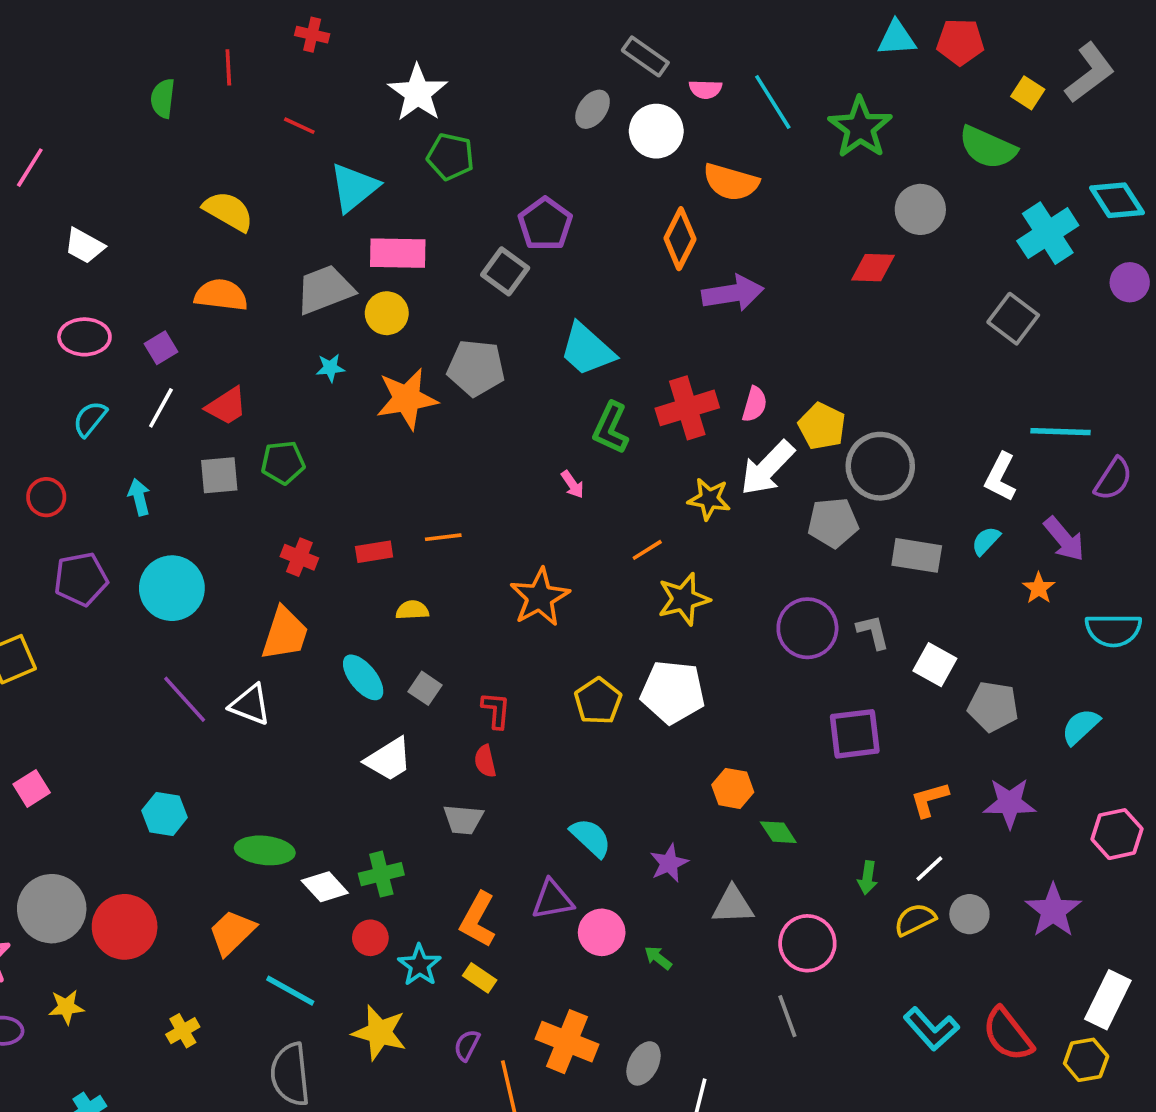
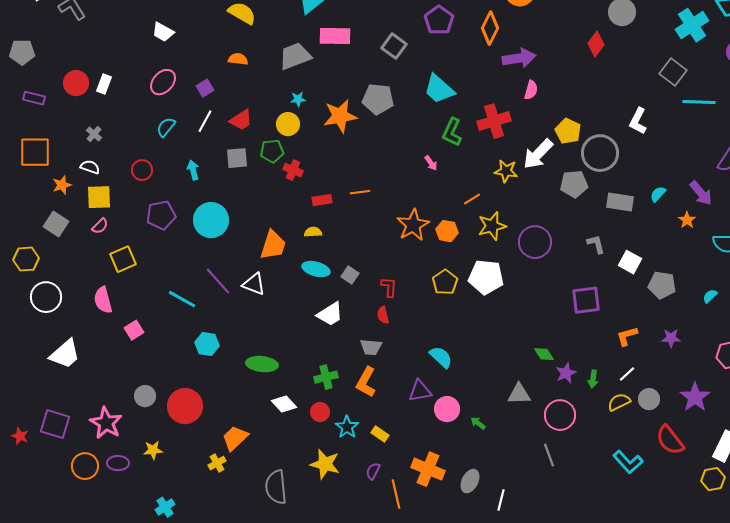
purple pentagon: (545, 224) -> (439, 20), moved
red diamond: (873, 268) -> (596, 44), turned -55
orange semicircle: (221, 295) -> (238, 59), size x0.7
yellow circle: (387, 313) -> (288, 124), moved
pink ellipse: (84, 337) -> (163, 82), turned -48
pink semicircle: (755, 404) -> (531, 90), moved
cyan line: (1061, 432) -> (699, 102), moved
white L-shape: (1000, 477) -> (638, 121), moved
red cross: (299, 557) -> (293, 170), moved
yellow semicircle: (412, 610) -> (313, 232), moved
purple circle: (807, 628) -> (535, 242), moved
cyan ellipse: (363, 677) -> (316, 269), turned -36
cyan semicircle: (1081, 727) -> (710, 296), size x0.7
orange hexagon: (733, 788) -> (447, 231), moved
purple star: (1010, 803) -> (671, 338), size x0.7
purple star: (669, 863) -> (566, 373), moved
white diamond: (325, 887) -> (284, 404), moved
gray circle: (52, 909) -> (145, 396), size x0.6
orange L-shape: (478, 920) -> (366, 382), moved
orange trapezoid: (232, 932) -> (235, 438), moved
cyan line: (290, 991) -> (182, 299), moved
red semicircle: (1008, 1034) -> (670, 440), moved

